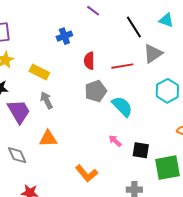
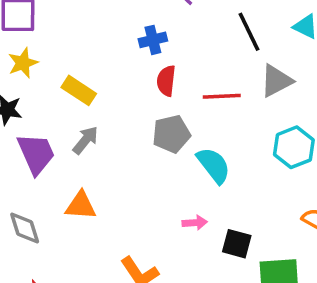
blue cross: (64, 36) -> (153, 40), moved
gray arrow: (47, 100) -> (86, 140), turned 60
pink arrow: (115, 141) -> (195, 223), turned 128

